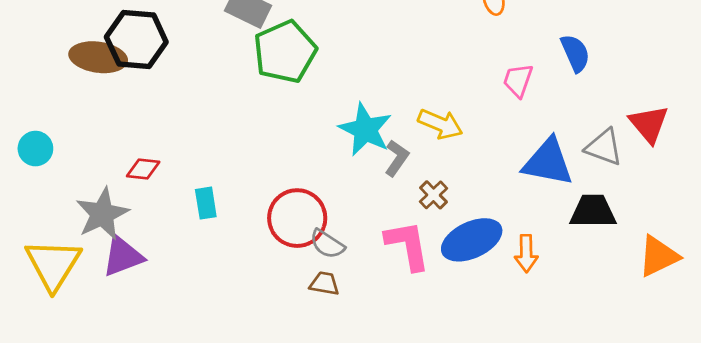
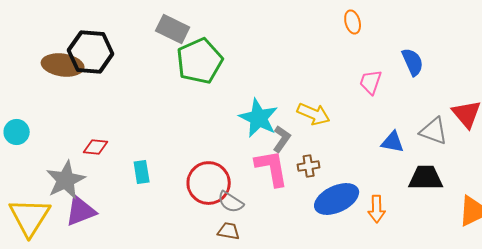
blue triangle: (548, 162) -> (393, 142), size x0.6
brown cross: (433, 195) -> (309, 166), turned 35
pink L-shape: (408, 245) -> (272, 168), moved

